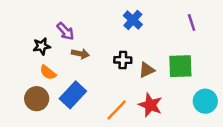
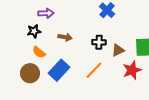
purple arrow: (65, 31) -> (46, 13), moved, turned -49
red star: (150, 105) -> (132, 70), moved, turned 30
orange line: (117, 110) -> (94, 70), moved

